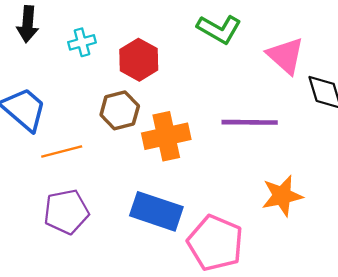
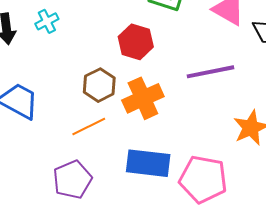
cyan cross: (82, 42) -> (47, 21), moved
red hexagon: (139, 60) -> (136, 42), moved
orange line: (62, 152) -> (89, 126), moved

